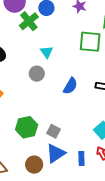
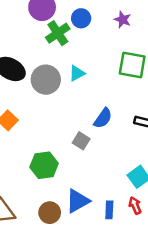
cyan triangle: (47, 52) -> (77, 73), turned 32
gray circle: (37, 74) -> (46, 80), moved, size x1.5
gray square: (53, 131) -> (81, 141), moved

